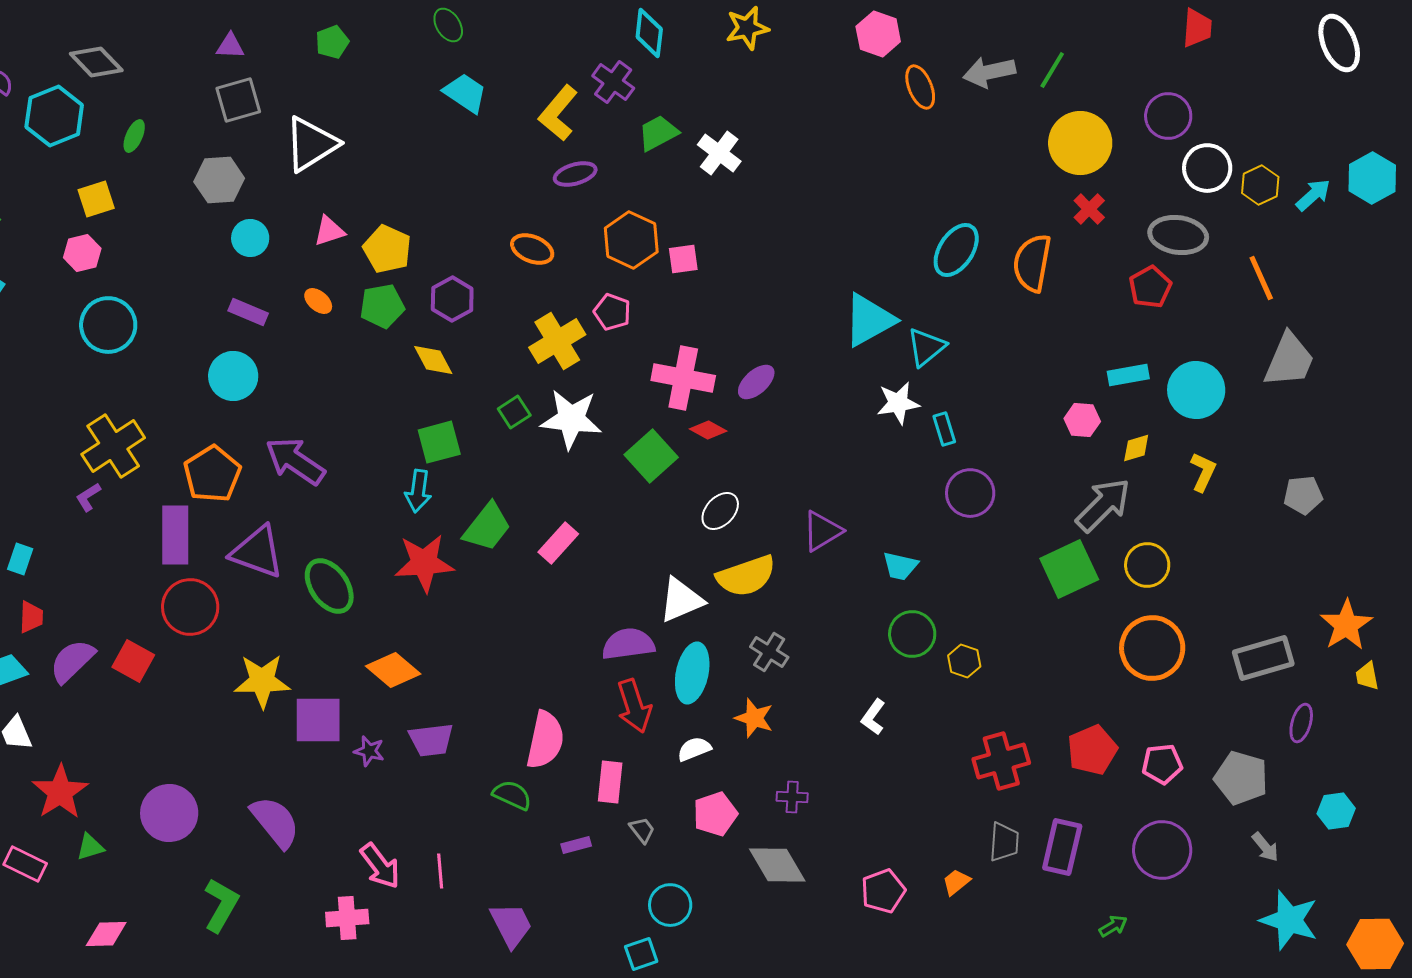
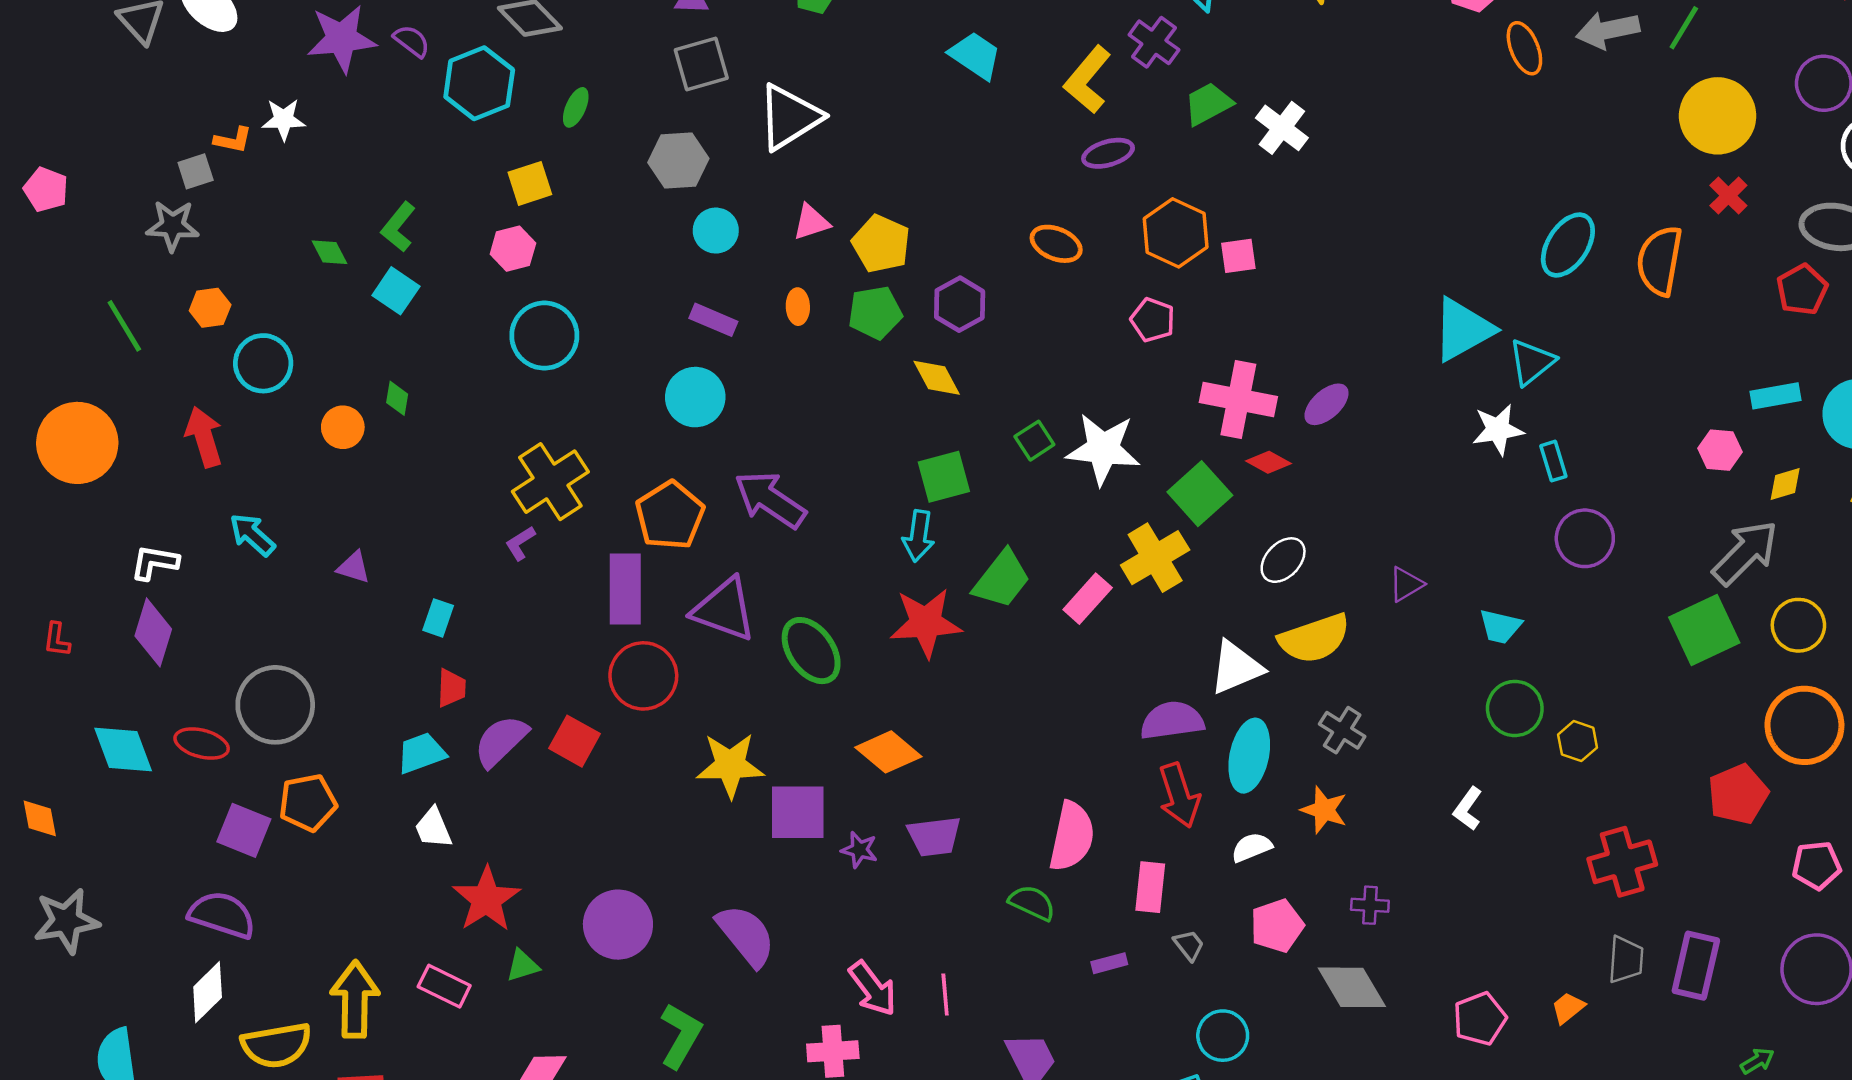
orange ellipse: (318, 301) -> (798, 307), turned 48
yellow cross: (557, 341) -> (1155, 558), moved
purple triangle: (822, 531) -> (1406, 584), size x0.7
red pentagon: (1092, 750) -> (1738, 794), moved

